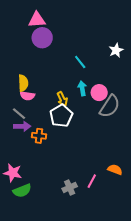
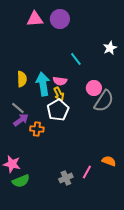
purple circle: (42, 38) -> (60, 19), moved
cyan arrow: (82, 88) -> (43, 84), moved, size x1.6
pink semicircle: (27, 96) -> (60, 81), moved
purple arrow: (22, 126) -> (21, 120), turned -35

